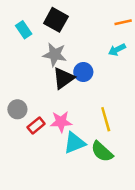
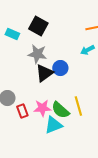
cyan rectangle: (24, 30) -> (12, 34), turned -32
red rectangle: (36, 125) -> (22, 111), turned -72
green semicircle: (102, 152) -> (60, 110), moved

